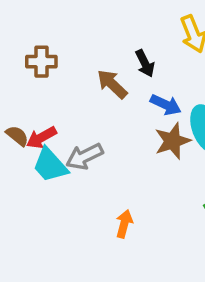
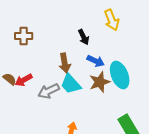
brown arrow: (112, 84) -> (65, 63), moved, turned -144
cyan trapezoid: (50, 165) -> (71, 84), moved

